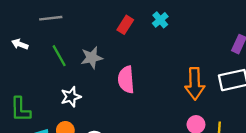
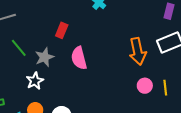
red rectangle: (125, 25) -> (62, 30), moved
gray star: (92, 58) -> (44, 57), moved

